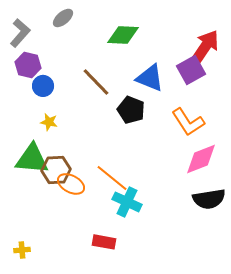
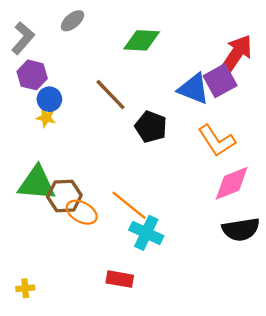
blue triangle: (150, 78) -> (194, 89), moved
yellow star: (49, 122) -> (46, 118), moved

